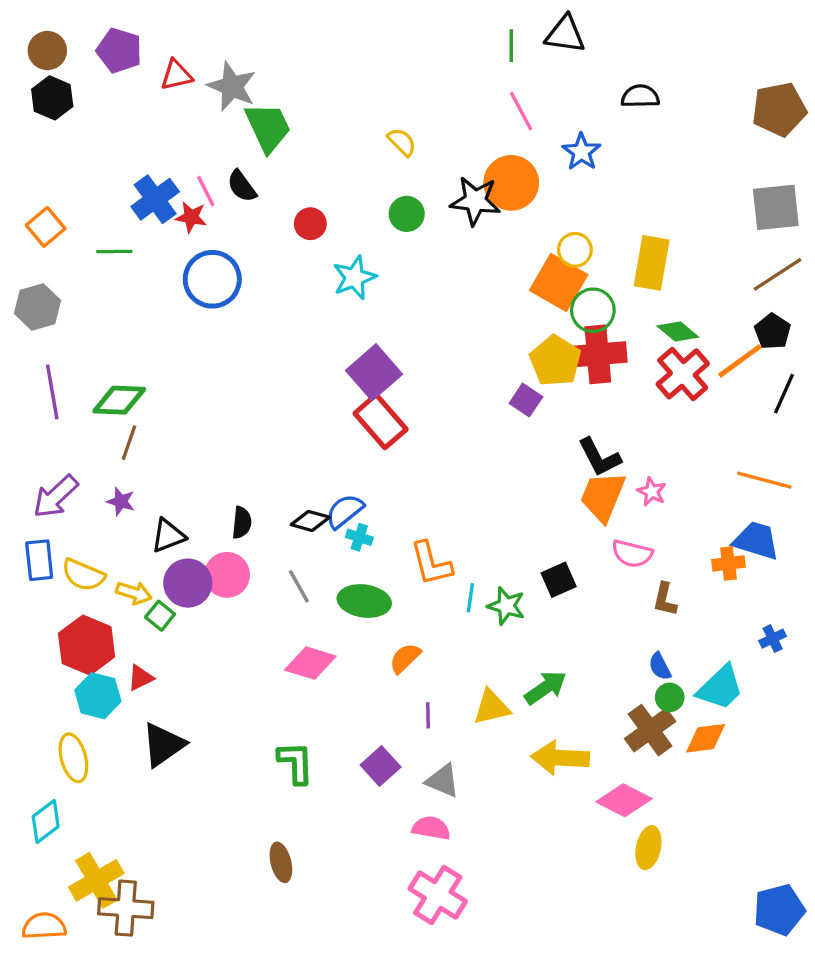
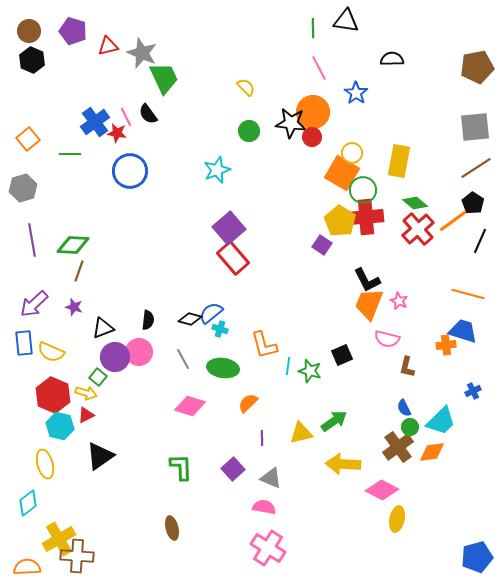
red circle: (310, 224) -> (312, 137), moved
yellow arrow: (134, 593) -> (86, 393), moved

